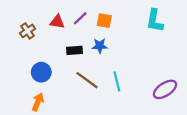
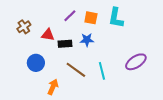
cyan L-shape: (155, 21) -> (116, 18), moved
red triangle: (57, 22) -> (48, 35), moved
purple ellipse: (165, 89) -> (136, 62), moved
orange arrow: (38, 102) -> (53, 87), moved

